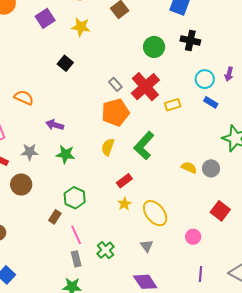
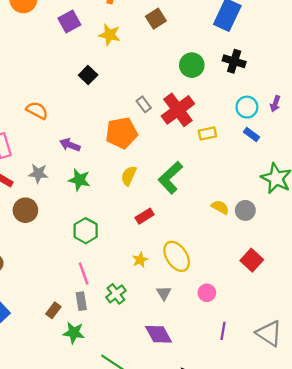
orange pentagon: (115, 112) -> (121, 133), moved
yellow star: (124, 204) -> (140, 260), moved
brown rectangle: (55, 217) -> (53, 310), moved
pink circle: (193, 237) -> (207, 293), moved

